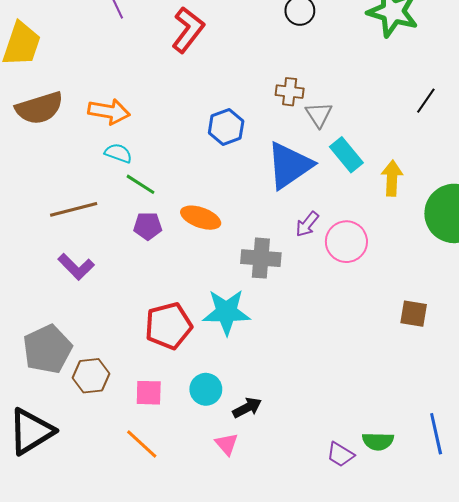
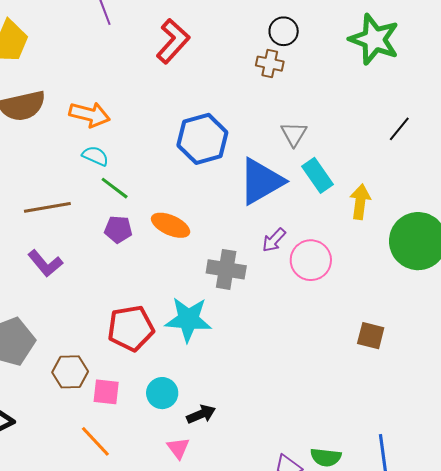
brown cross: (290, 92) -> (270, 64), moved
blue hexagon: (226, 127) -> (202, 139), size x1.4
brown hexagon: (91, 376) -> (70, 372), moved

